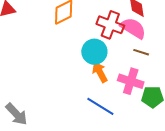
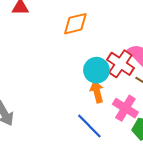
red cross: (110, 25) -> (120, 64), moved

